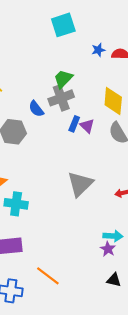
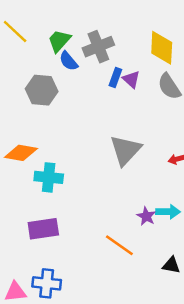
green trapezoid: (63, 79) -> (59, 41), moved
purple star: (108, 249) -> (146, 216), moved
orange line: (48, 276) -> (119, 245), moved

